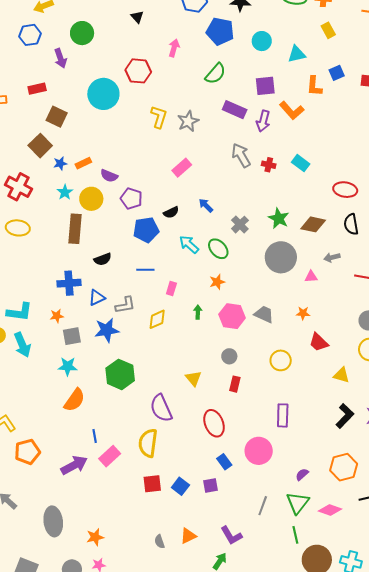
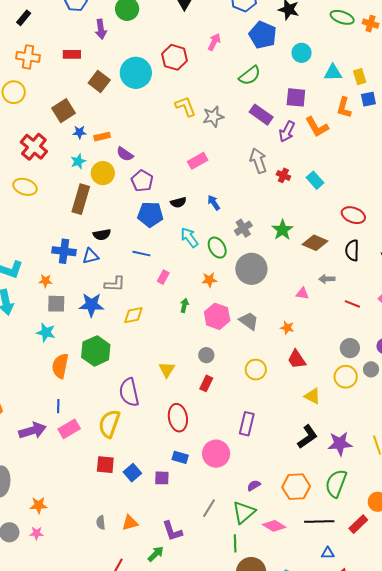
yellow rectangle: (328, 30) -> (360, 77), moved
brown square: (57, 117) -> (99, 82), moved
yellow L-shape: (159, 117) -> (185, 106), turned -50
gray circle: (281, 257) -> (251, 269), moved
blue triangle: (97, 298) -> (91, 256), moved
yellow diamond: (157, 319) -> (133, 315), moved
orange semicircle: (74, 400) -> (60, 366), moved, turned 145
blue rectangle: (224, 462) -> (180, 457), turned -49

